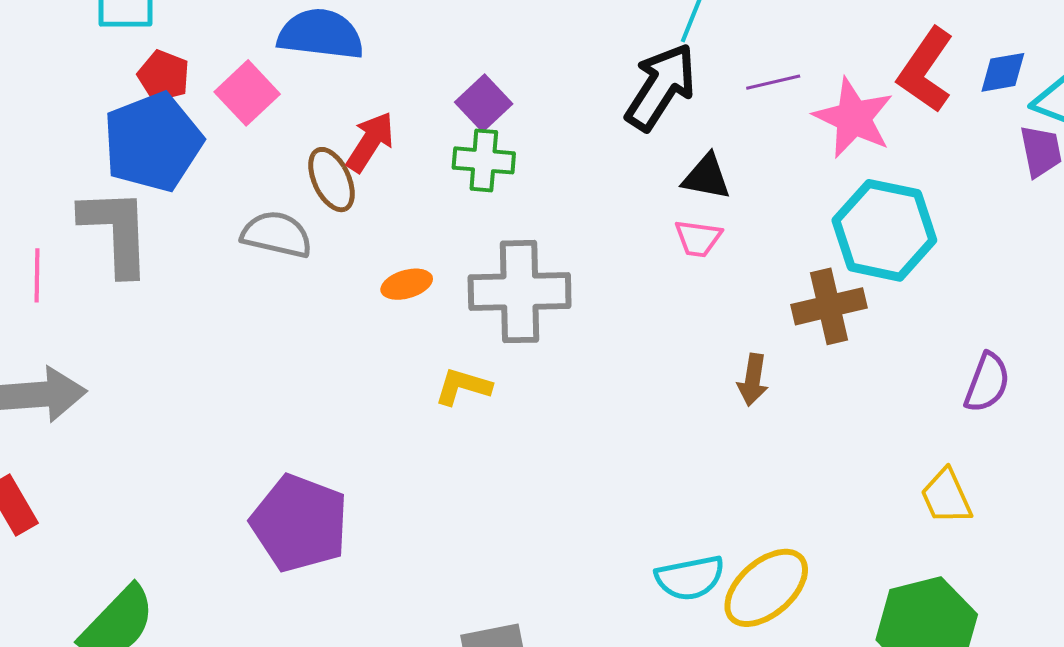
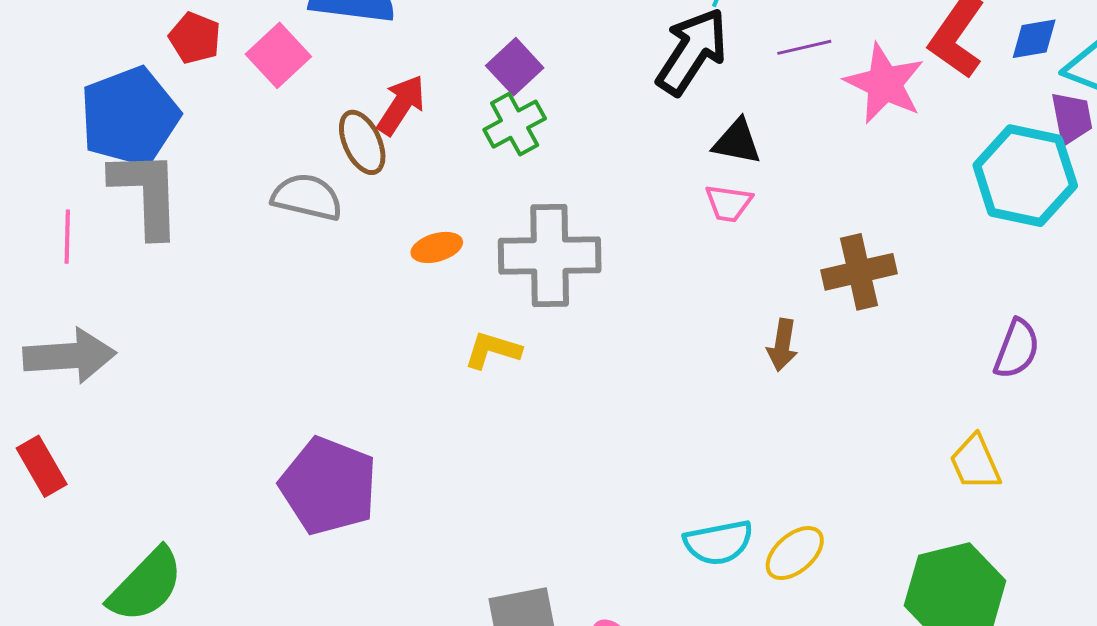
blue pentagon: (153, 142) -> (130, 116), moved
green cross: (484, 160) -> (515, 124), turned -34
cyan hexagon: (884, 230) -> (1025, 176), moved
yellow ellipse: (766, 588) -> (795, 553), size x0.7

